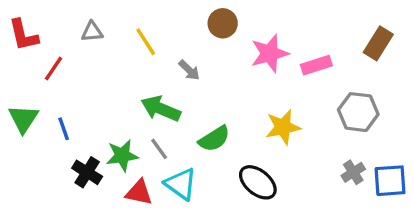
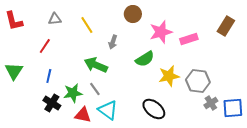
red line: (54, 68) -> (45, 46), moved
gray arrow: (189, 70) -> (113, 42), turned 64
gray hexagon: (358, 112) -> (198, 81), moved
blue line: (64, 129) -> (49, 76), moved, turned 32
green semicircle: (214, 139) -> (145, 59), moved

